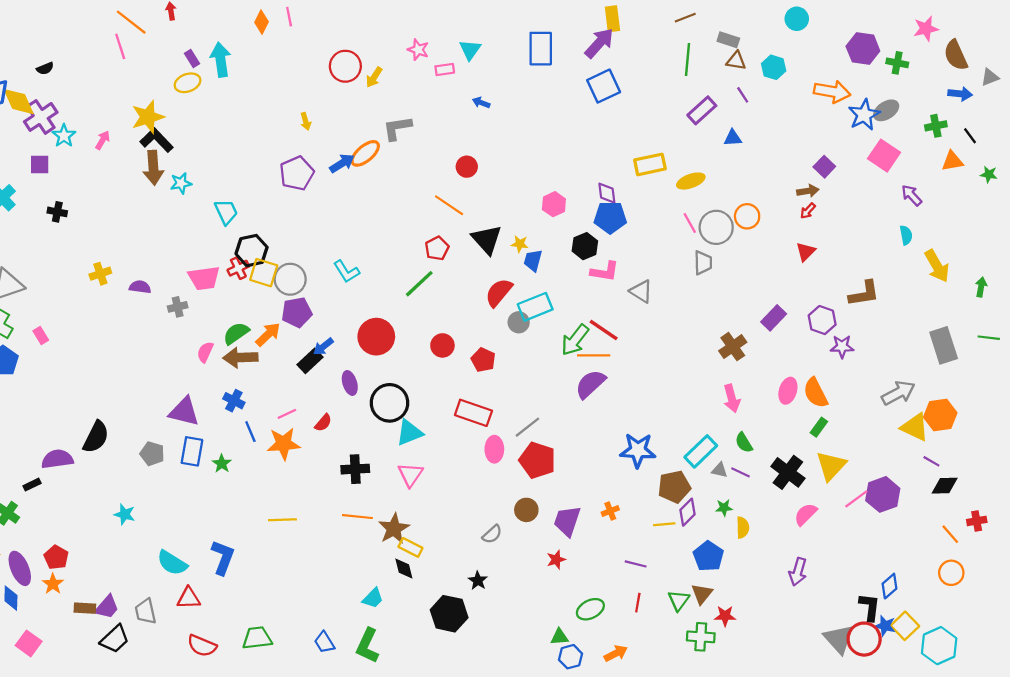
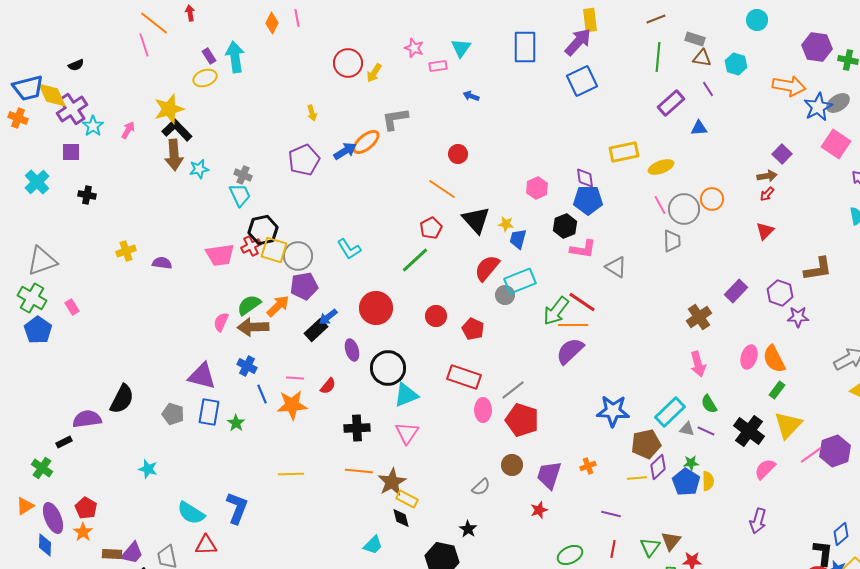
gray cross: (178, 307) -> (243, 175), moved, turned 36
pink line: (287, 414) -> (295, 378), turned 30
blue pentagon: (708, 556) -> (686, 482), moved

